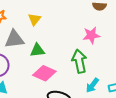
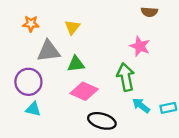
pink star: (91, 35) -> (140, 46), turned 30
cyan arrow: (92, 85) -> (141, 105), turned 91

